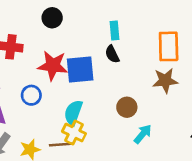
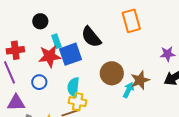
cyan rectangle: (114, 31) -> (56, 41), moved
black semicircle: (112, 54) -> (91, 37), size x1.6
brown star: (165, 81) -> (140, 80), moved
brown circle: (127, 107) -> (112, 73), size x1.5

